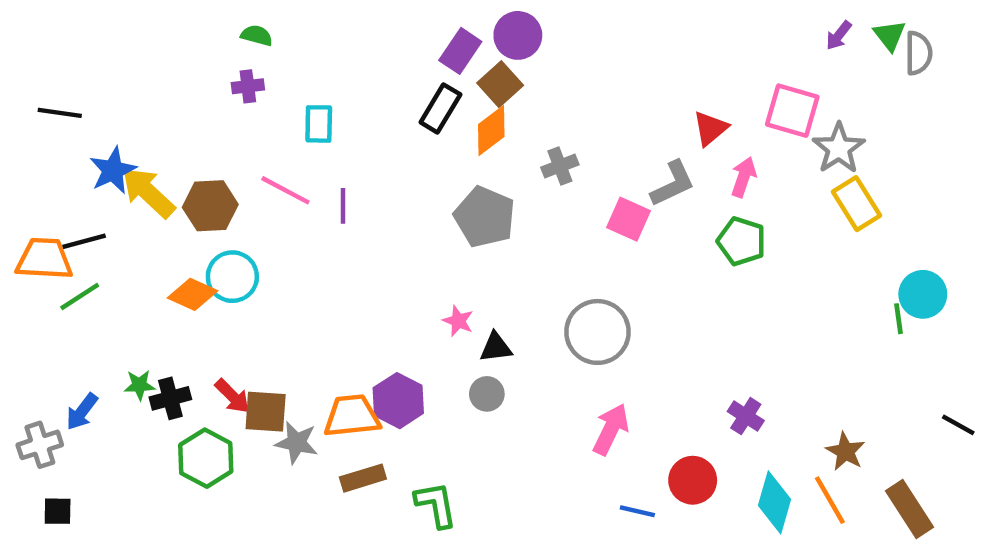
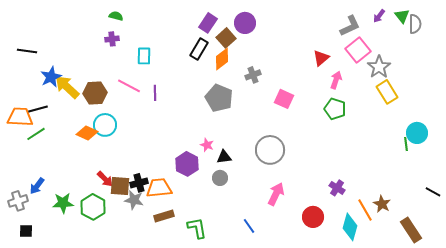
purple circle: (518, 35) -> (245, 23), moved
pink square: (792, 111) -> (358, 50), turned 35
gray L-shape: (673, 184) -> (350, 26), moved
green star: (139, 385) -> (63, 203), moved, size x1.5
black cross: (170, 398) -> (139, 183), moved
purple hexagon: (398, 401) -> (187, 164), moved
orange line: (830, 500) -> (365, 210), moved
blue line: (637, 511) -> (249, 226), moved, turned 42

